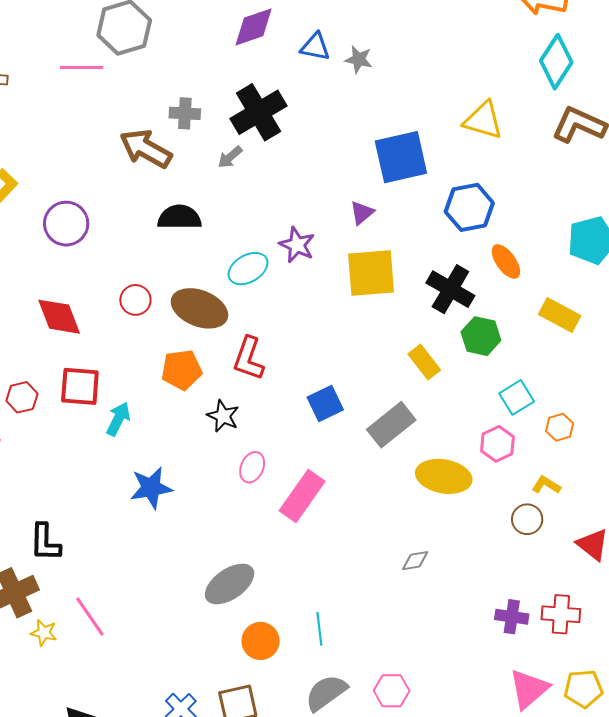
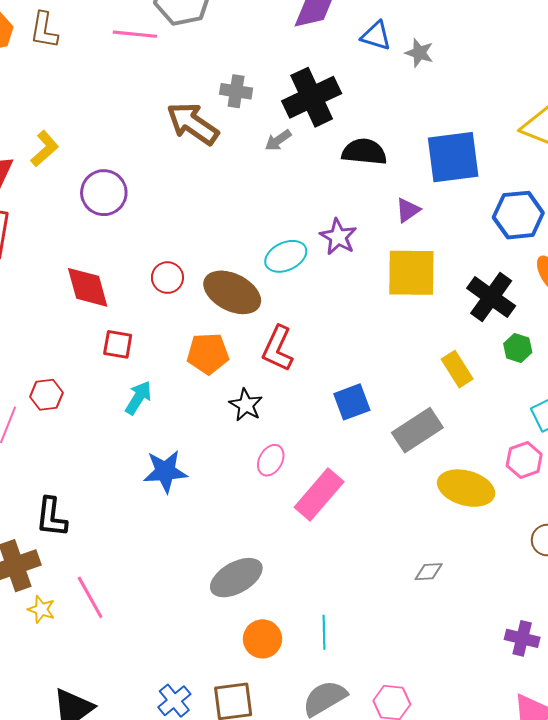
black semicircle: (179, 217) -> (364, 152), moved
green hexagon: (481, 336) -> (518, 348), size x0.7
red square: (80, 386) -> (118, 344), moved, size x0.7
red hexagon: (22, 397) -> (46, 395), moved

